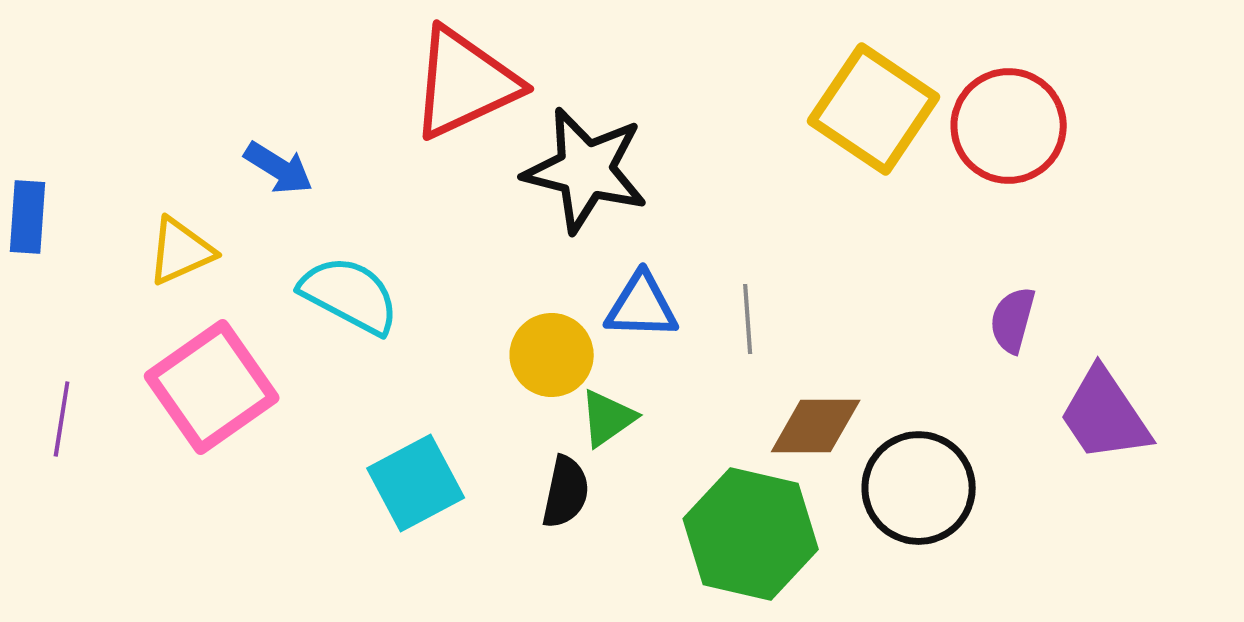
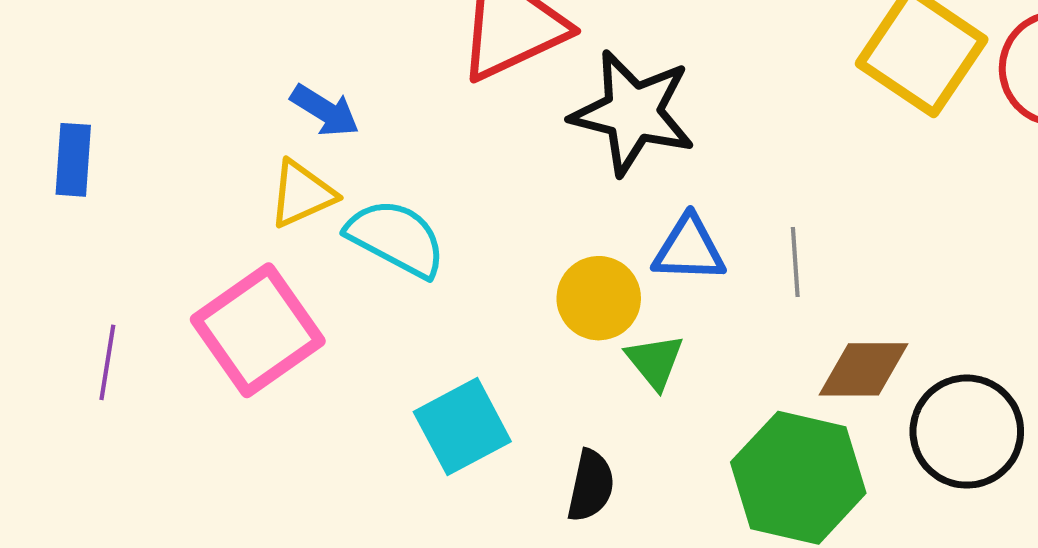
yellow triangle: (181, 251) -> (302, 194), moved
green triangle: (608, 418) -> (655, 361), turned -34
black semicircle: (566, 492) -> (591, 486), moved

